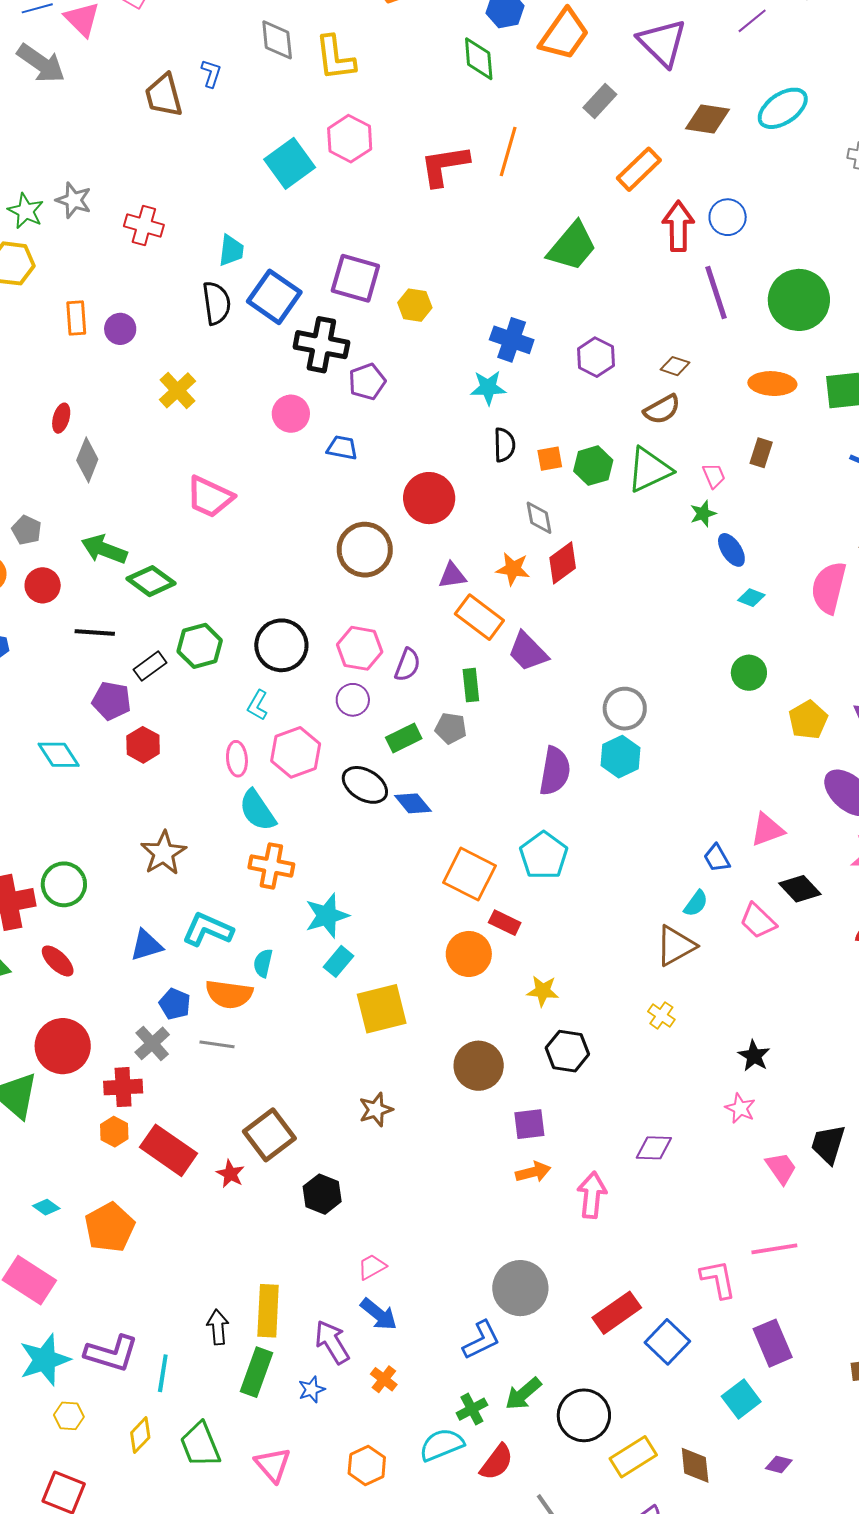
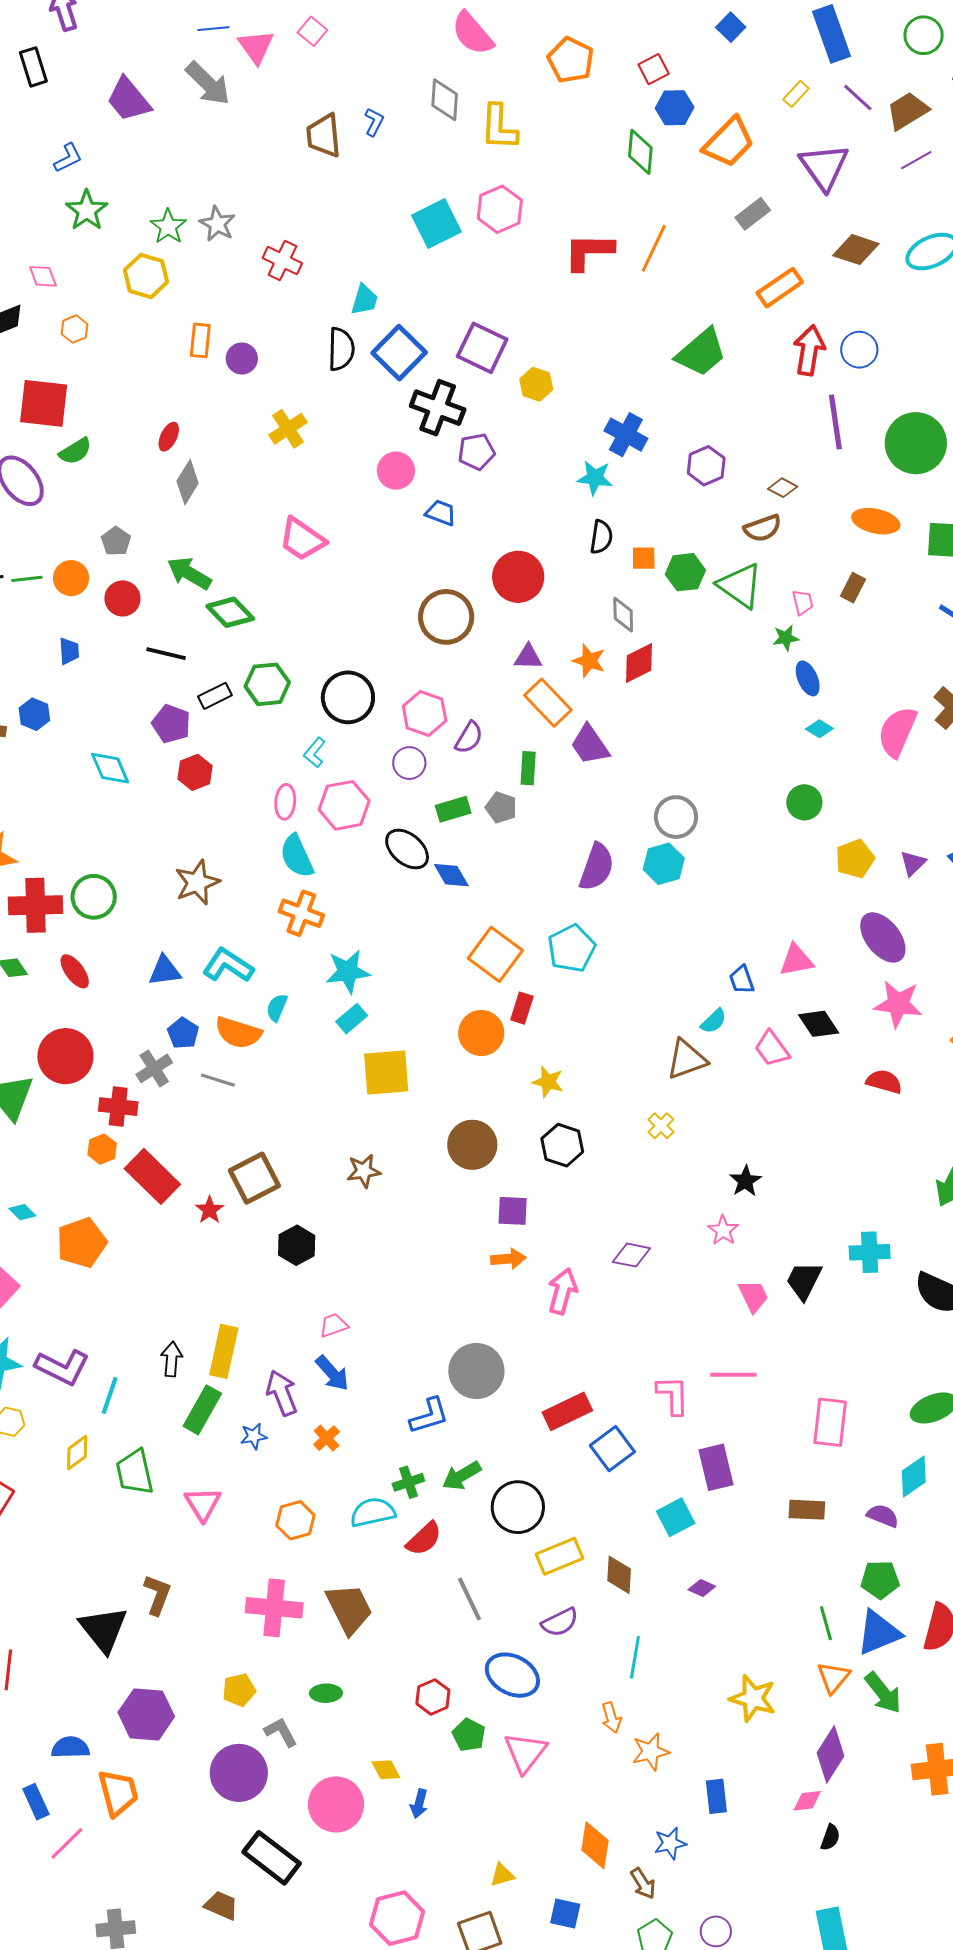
green triangle: (649, 470) -> (740, 586), turned 51
red rectangle: (505, 923) -> (522, 1008), turned 72

